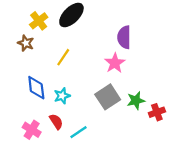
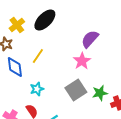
purple semicircle: (124, 37) -> (90, 39), turned 42
blue diamond: (36, 88) -> (15, 67), moved

